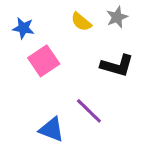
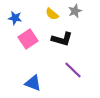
black L-shape: (117, 66) -> (62, 39), moved
purple line: (89, 111) -> (73, 70), moved

